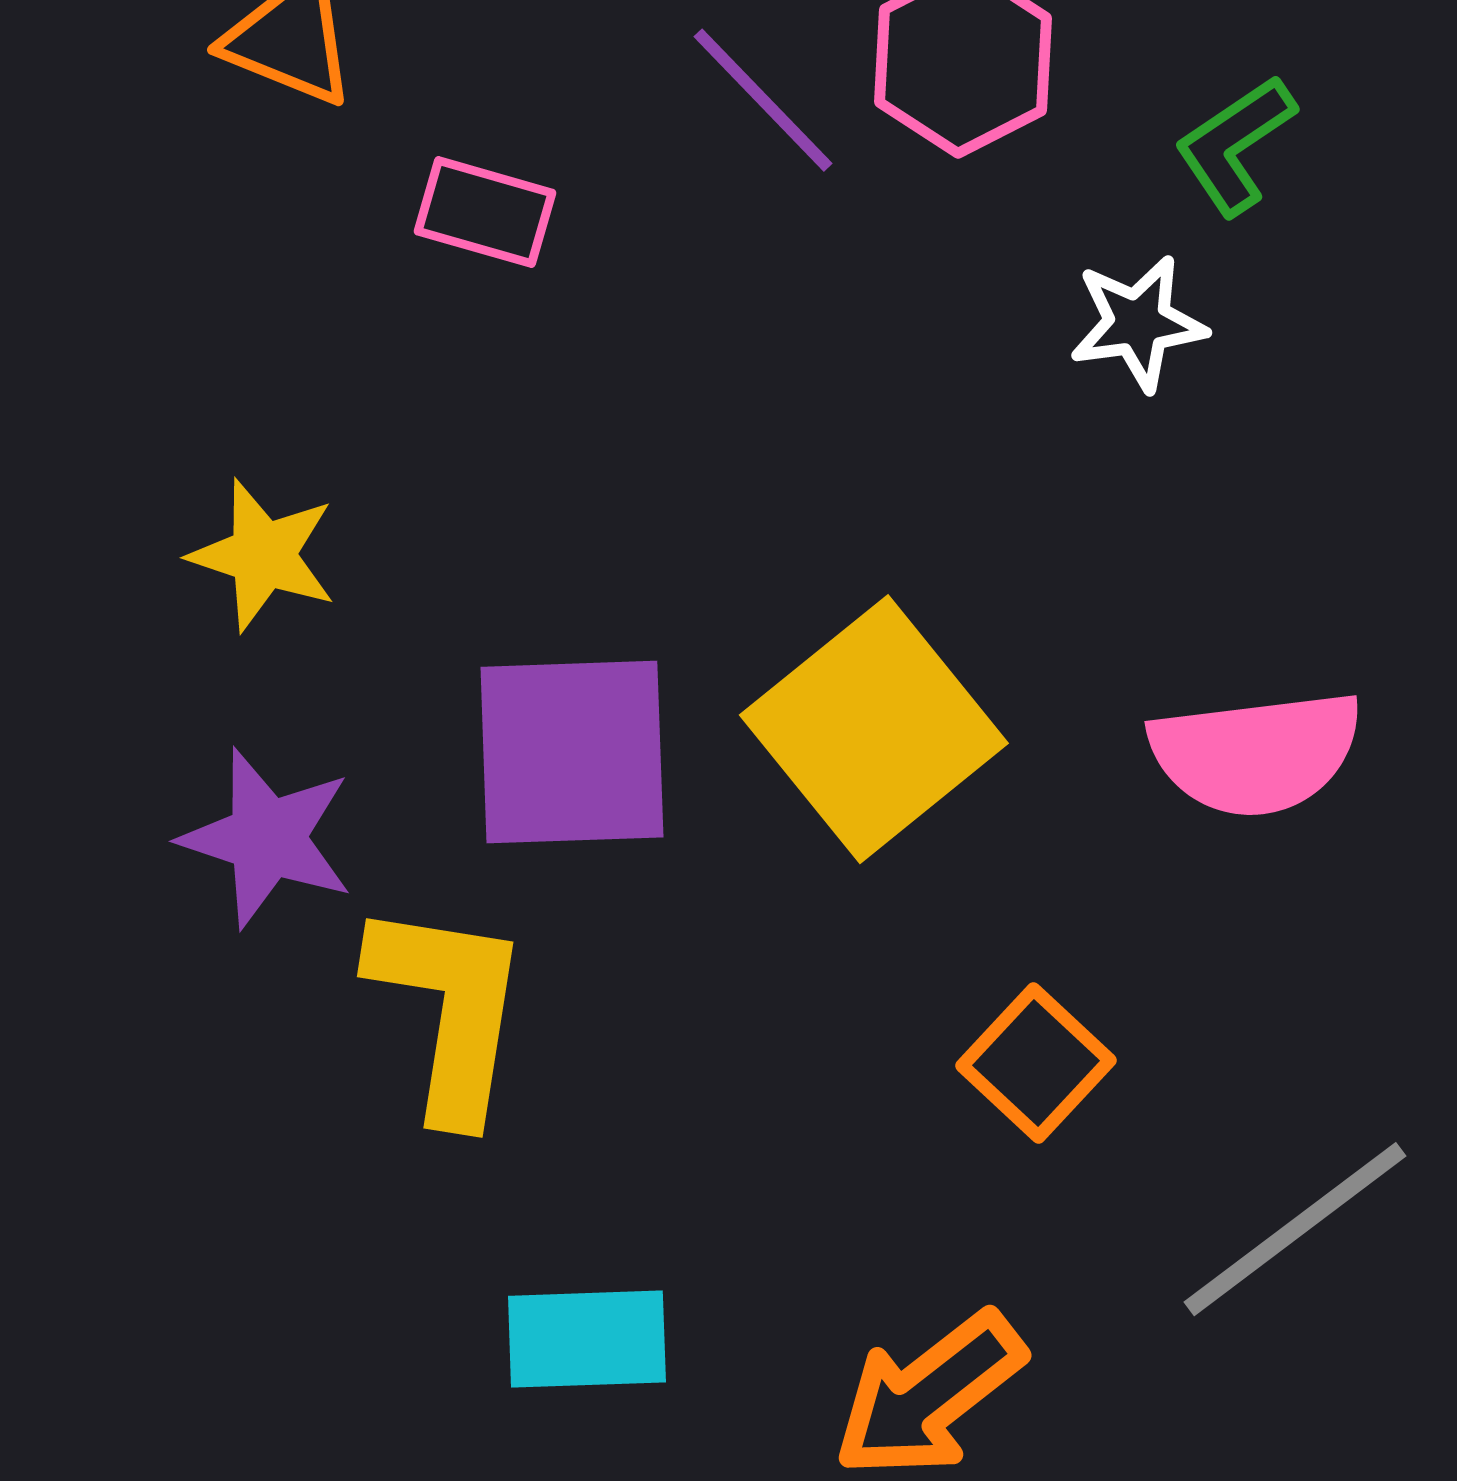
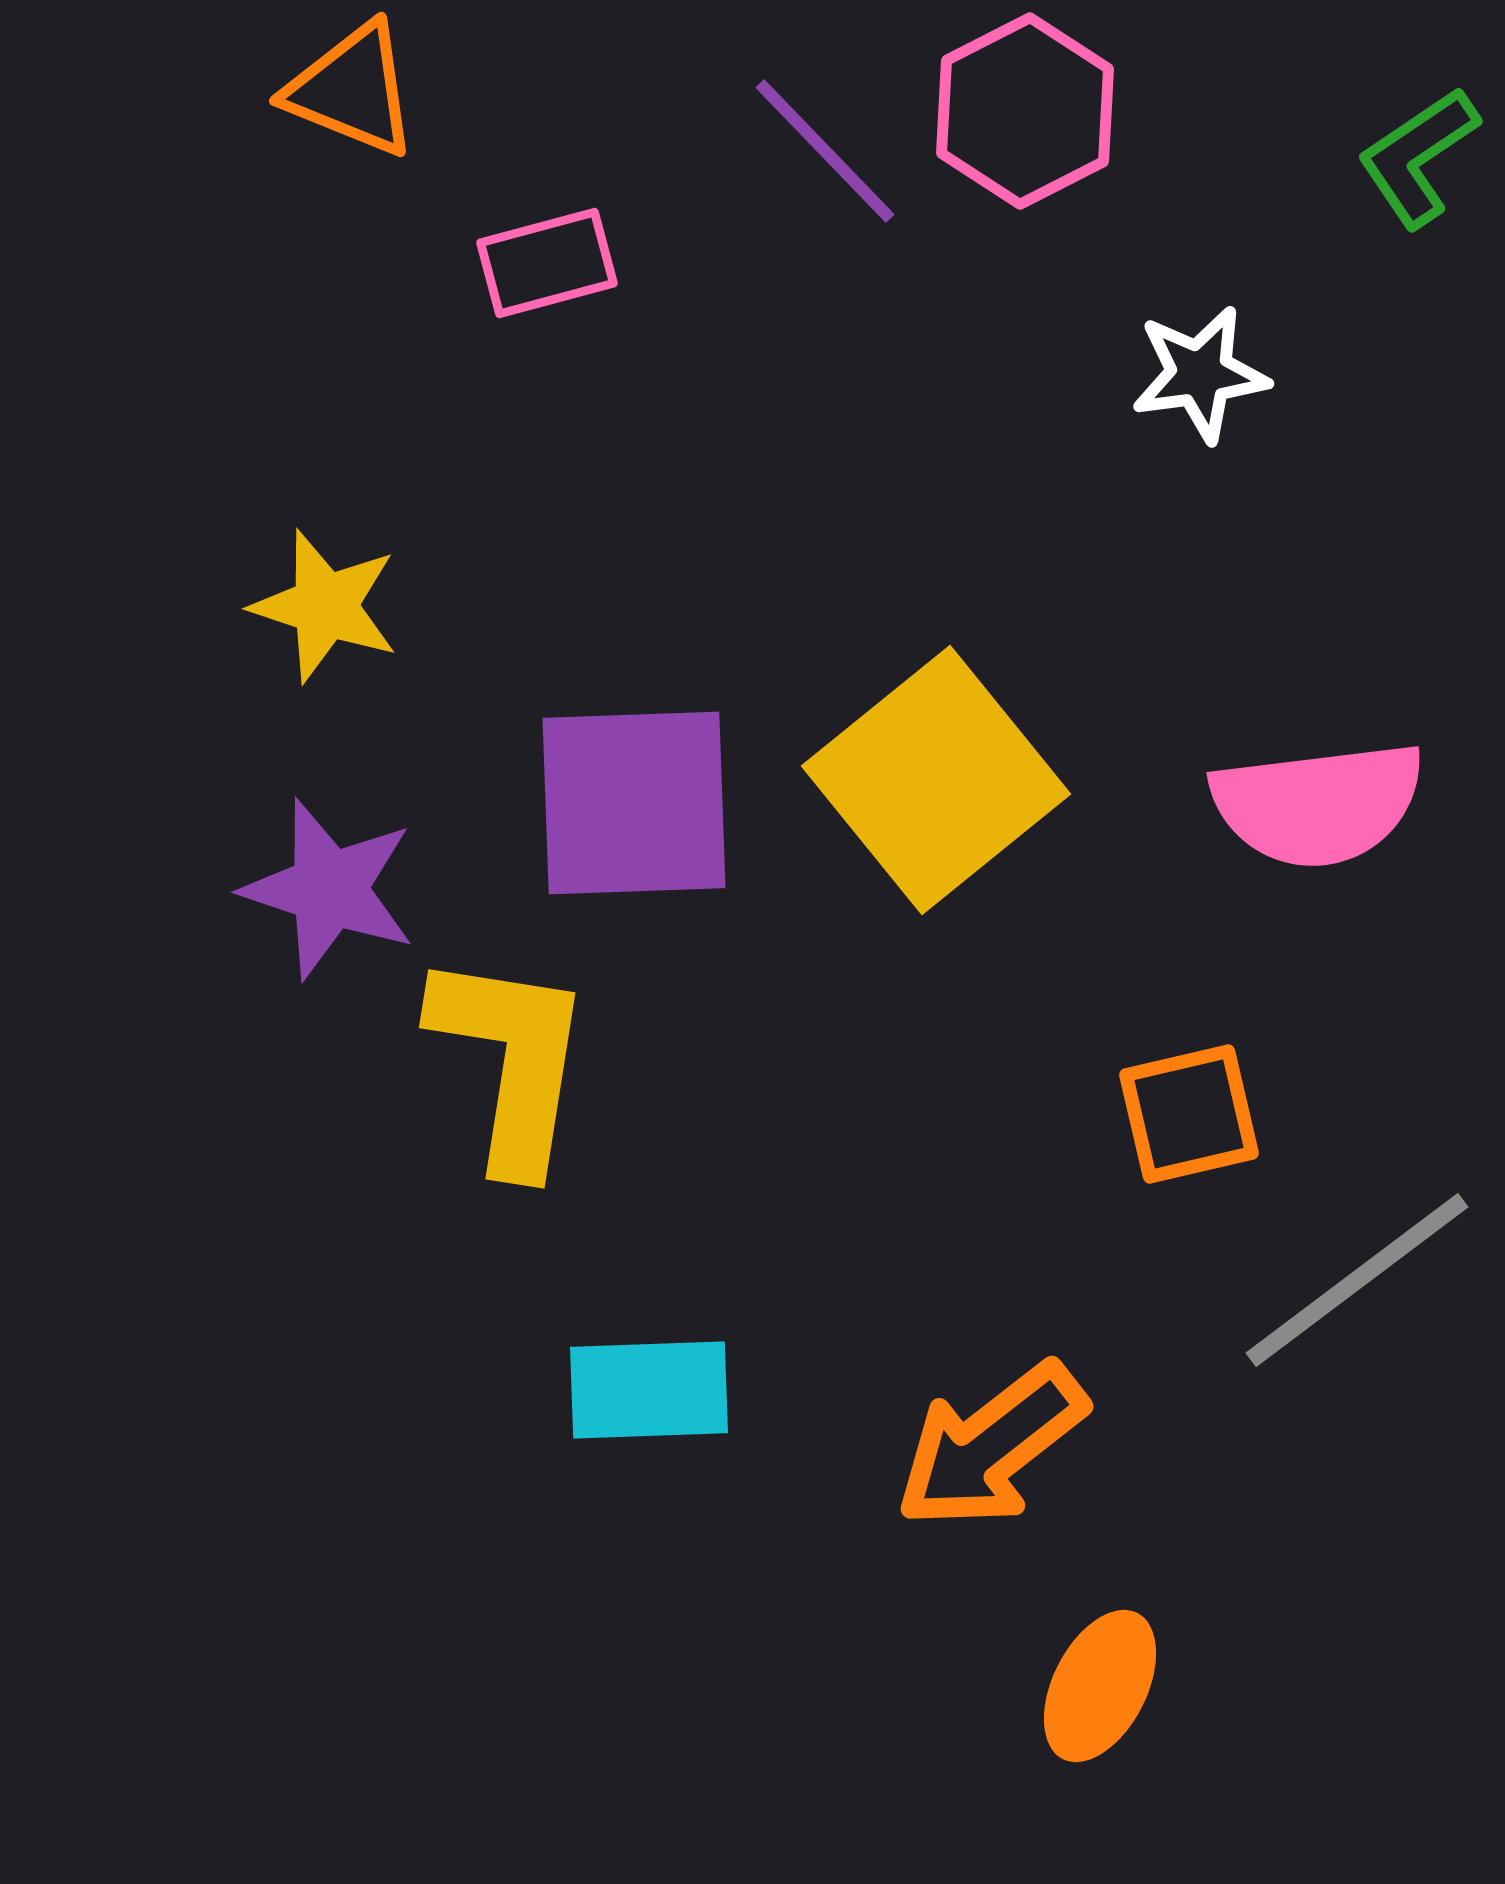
green L-shape: (1235, 145) -> (1418, 157), moved
pink rectangle: (485, 212) -> (547, 263), turned -31
orange square: (1036, 1063) -> (1189, 1114), moved, turned 34

